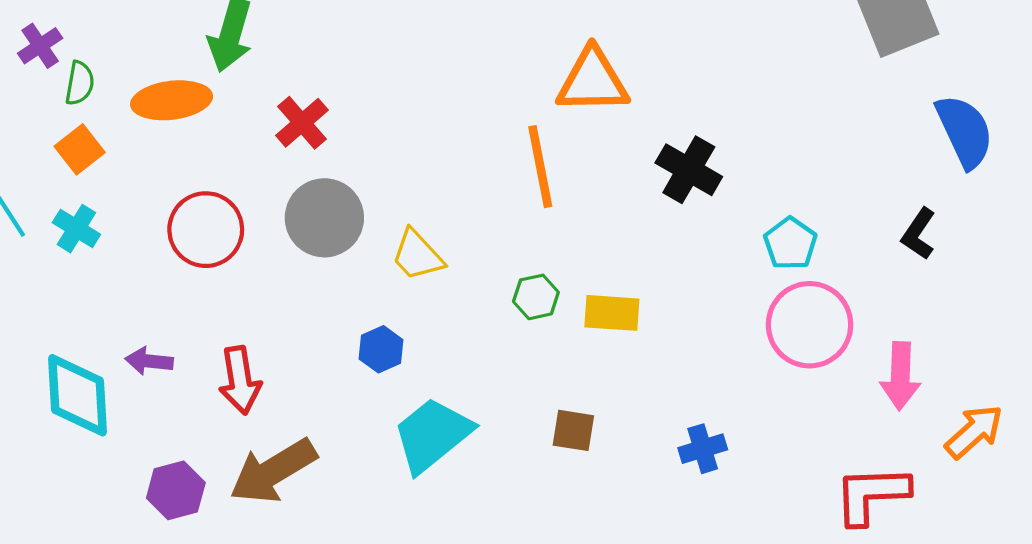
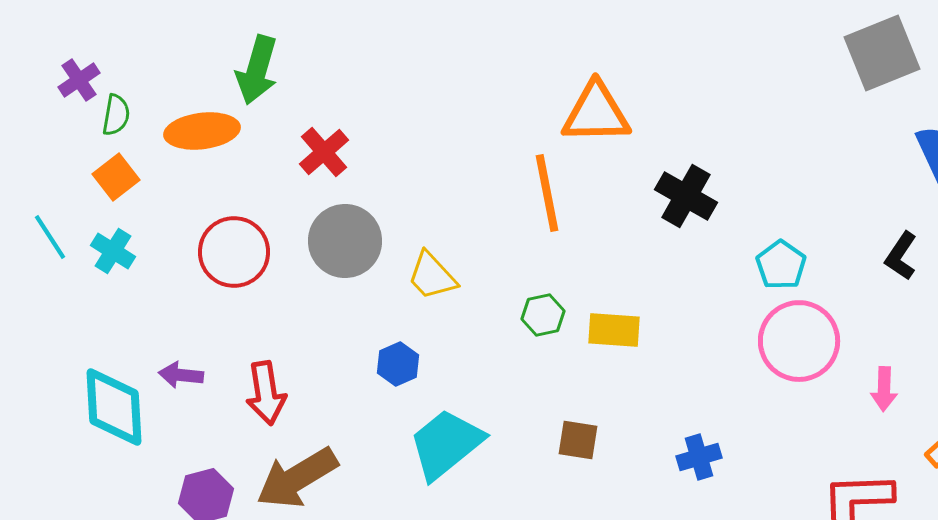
pink arrow: (900, 376) -> (884, 389), size x0.7

